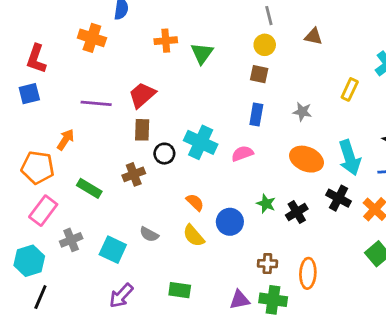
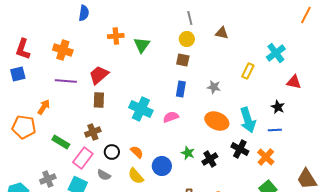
orange cross: (92, 38) -> (63, 50), moved
black circle: (164, 154) -> (112, 152), moved
pink rectangle: (43, 211) -> (83, 158), moved

